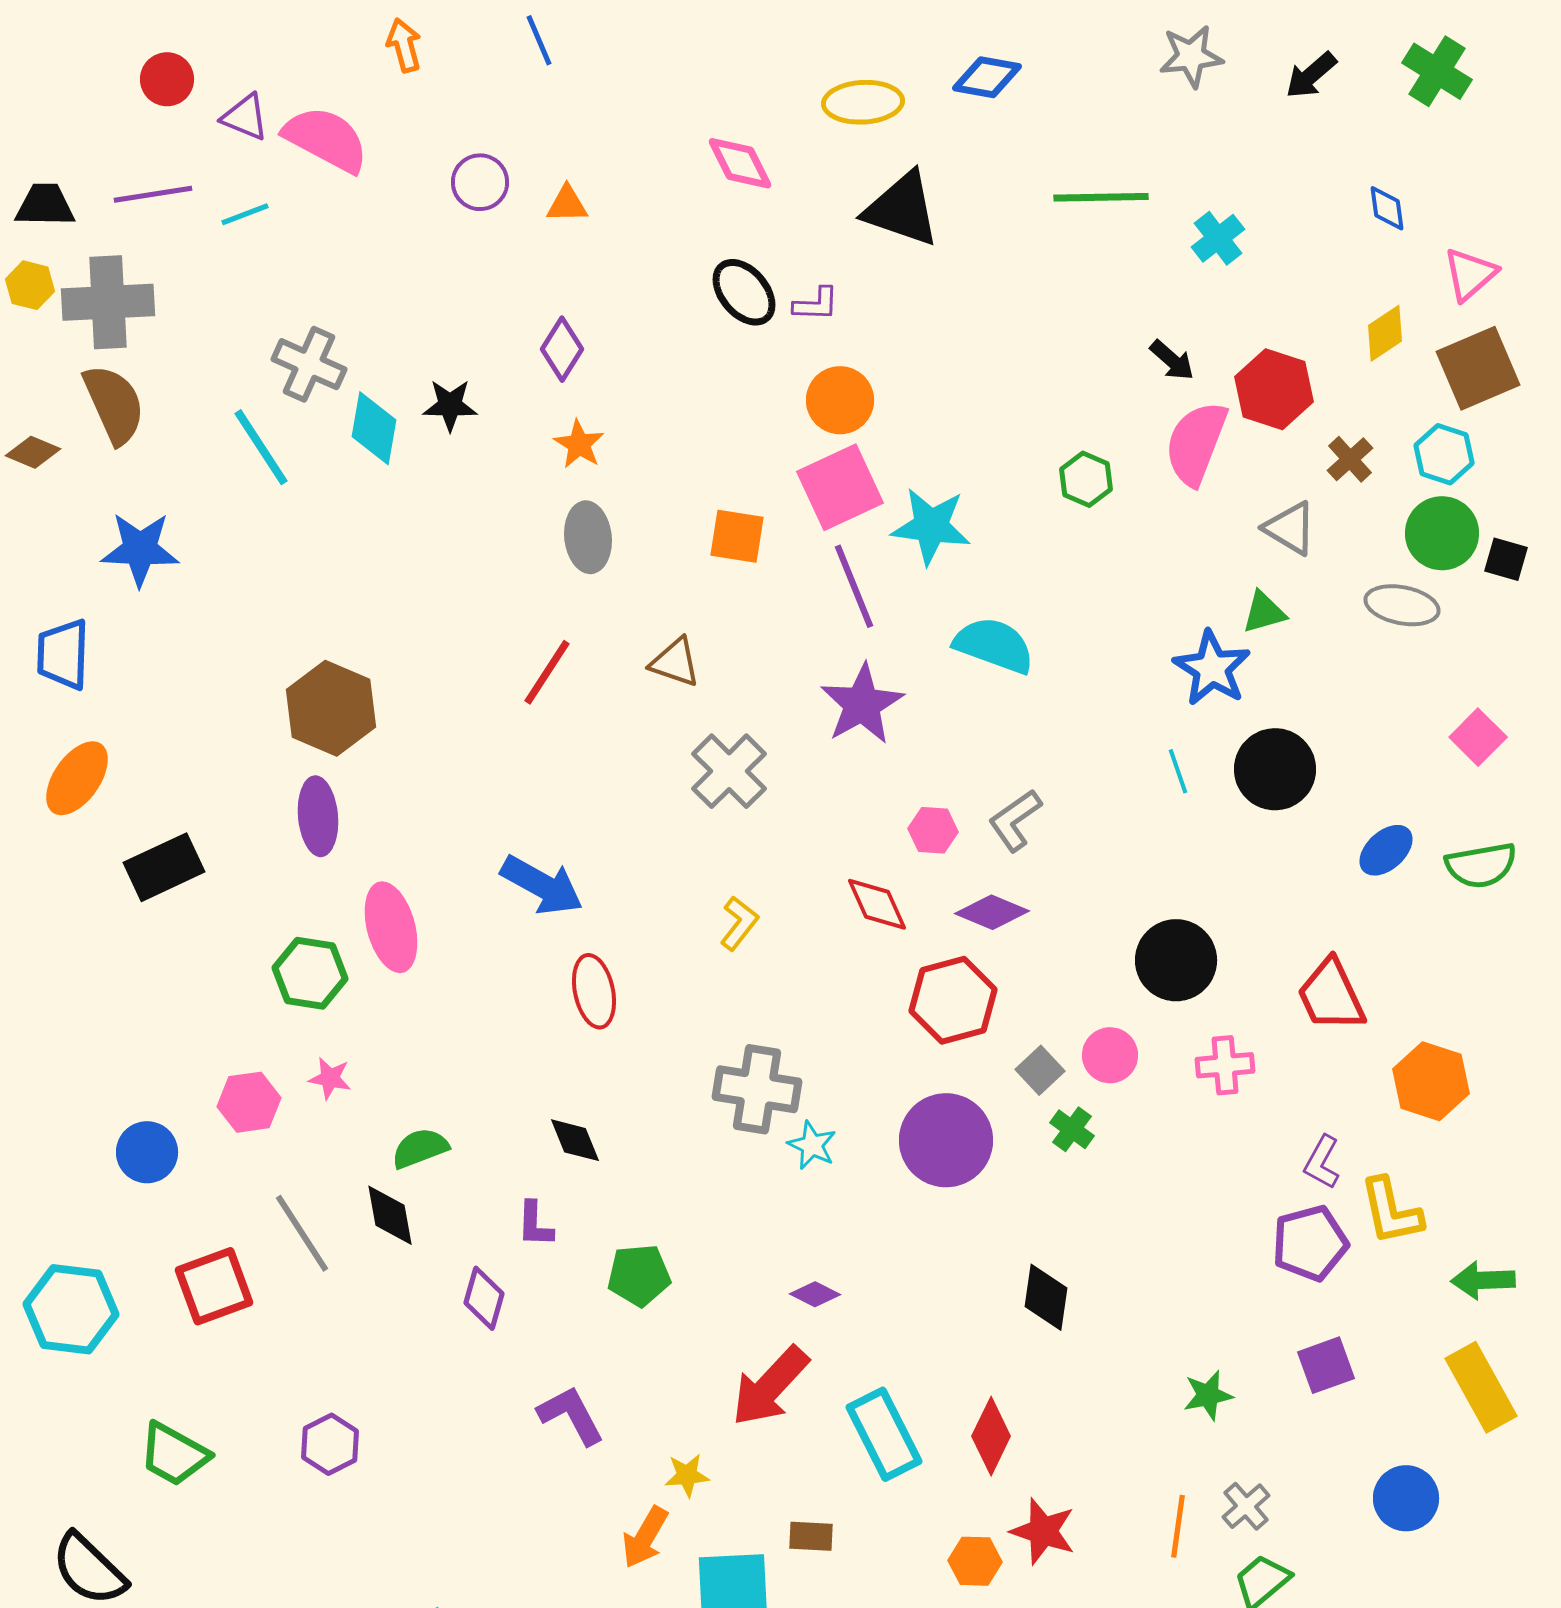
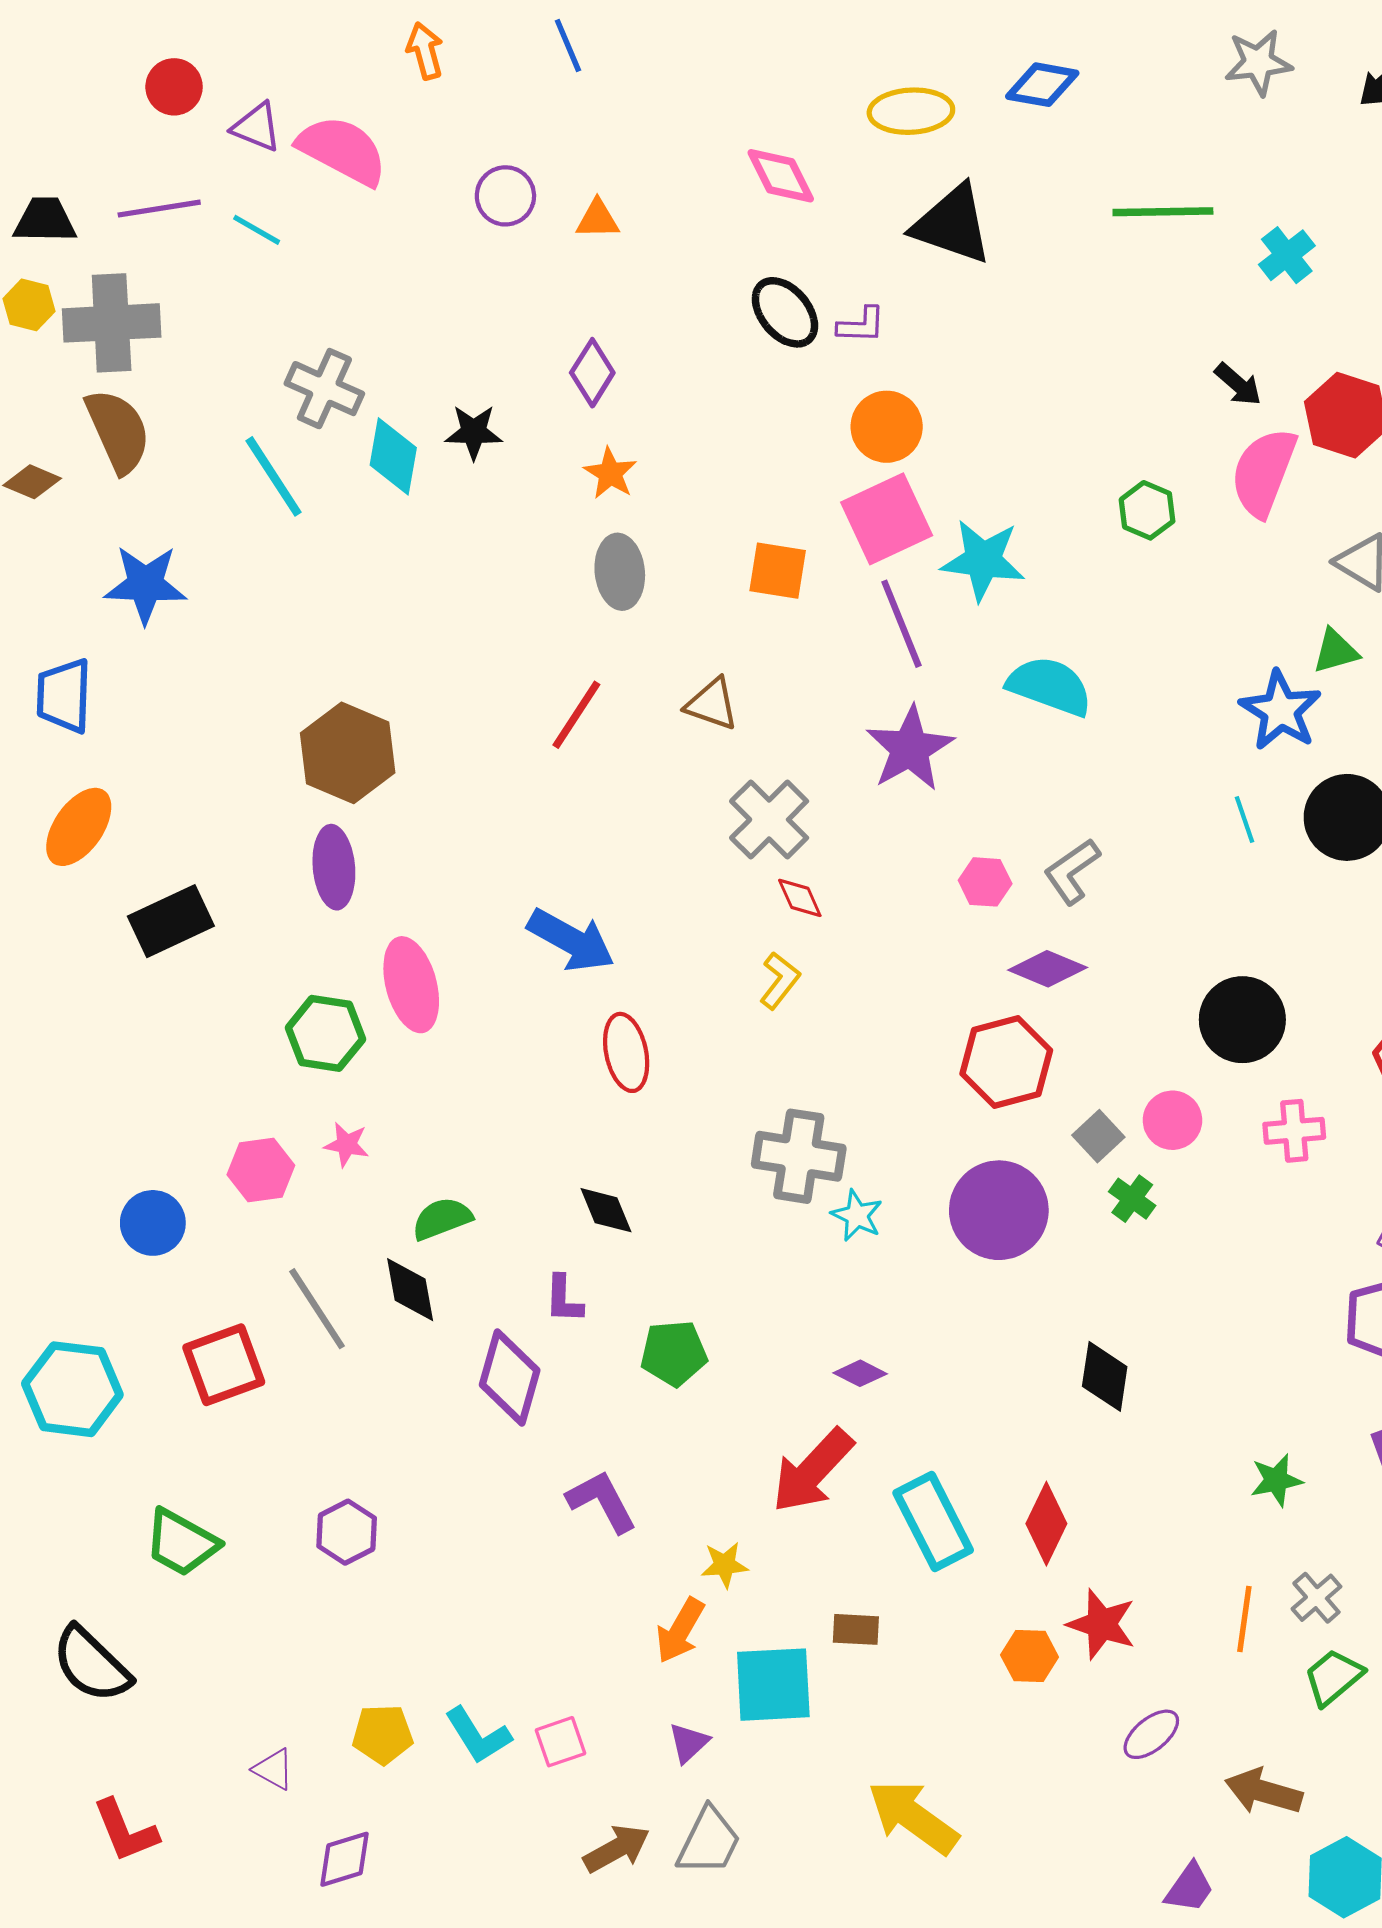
cyan line: (245, 214) -> (257, 230), turned 51
red diamond: (877, 904) -> (800, 898), moved, size x0.7
purple diamond: (484, 1298) -> (510, 1378), size x1.4

